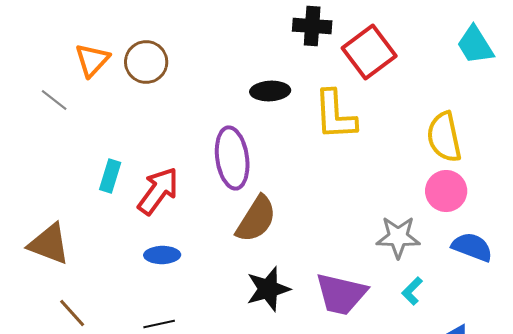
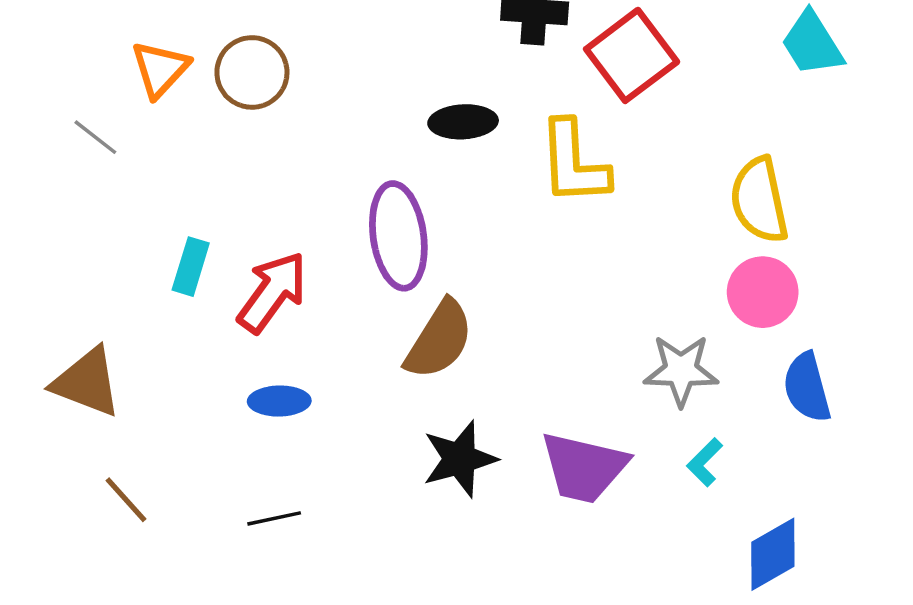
blue semicircle: (472, 247) -> (807, 387), turned -126

